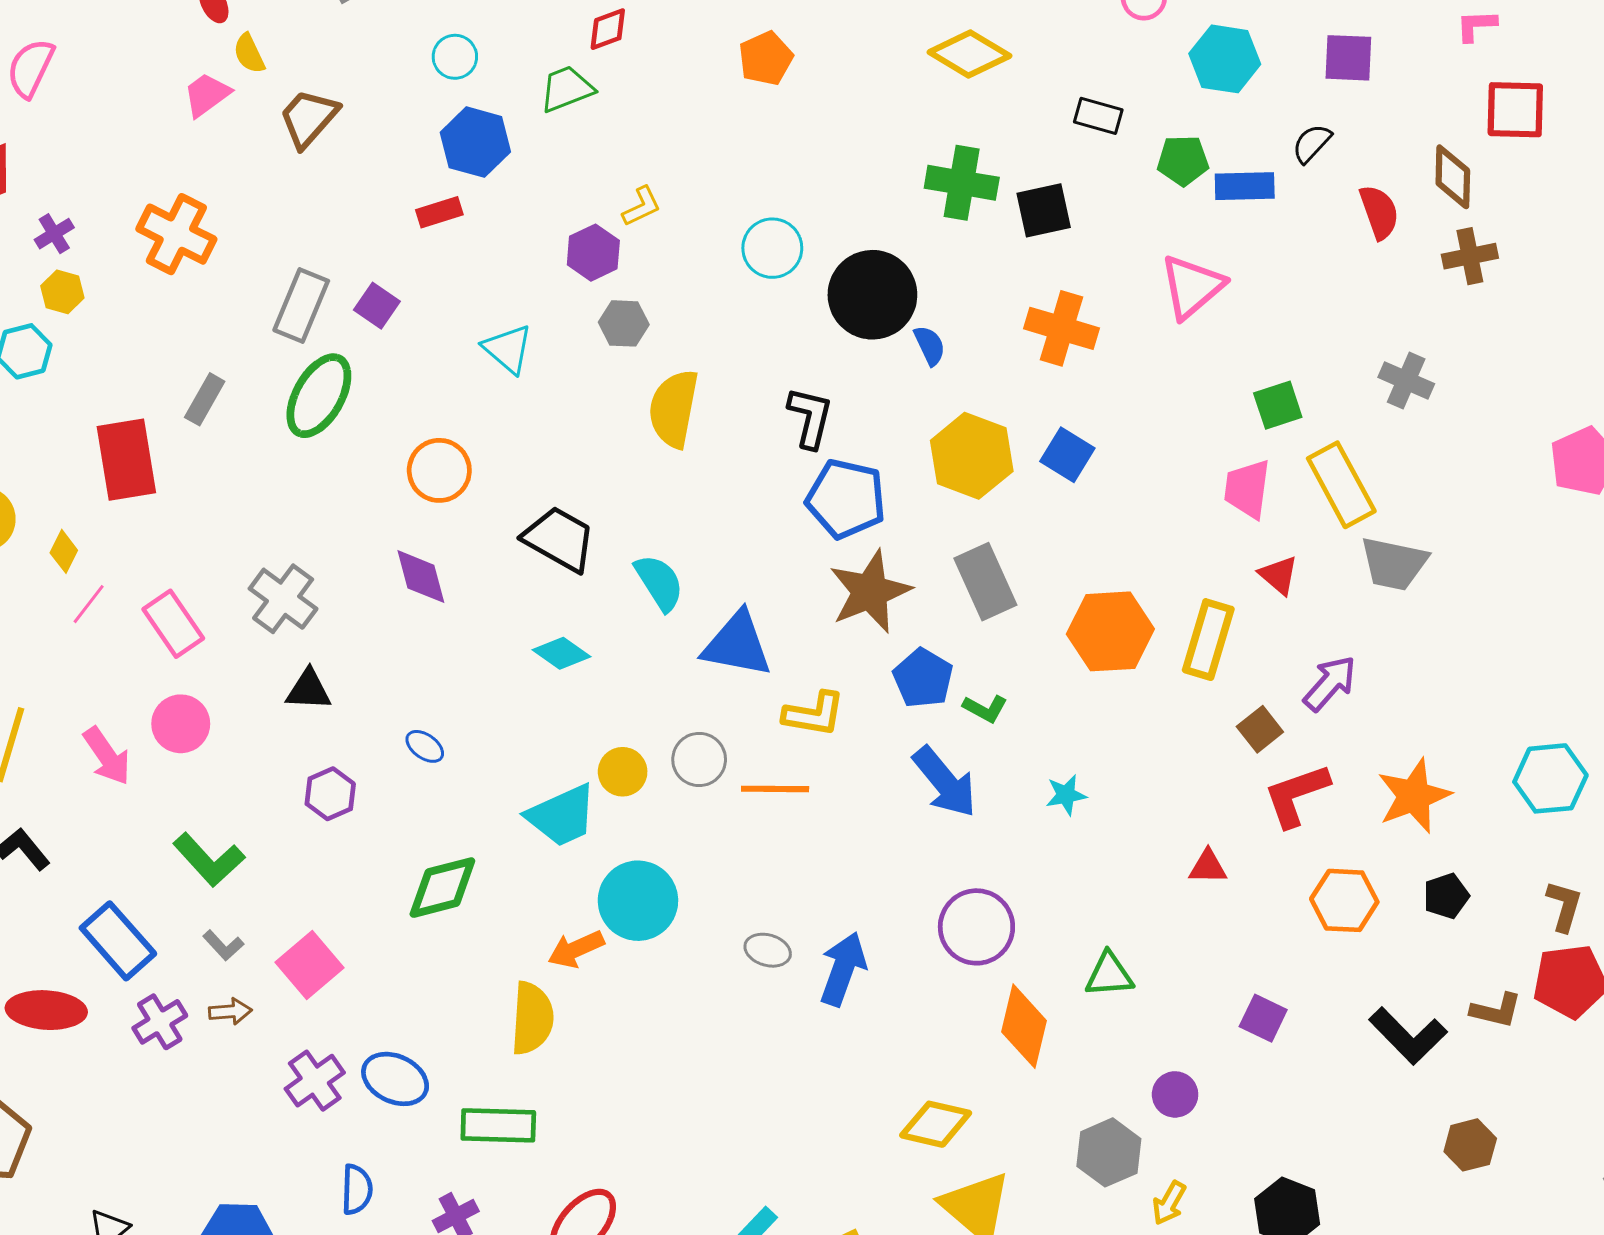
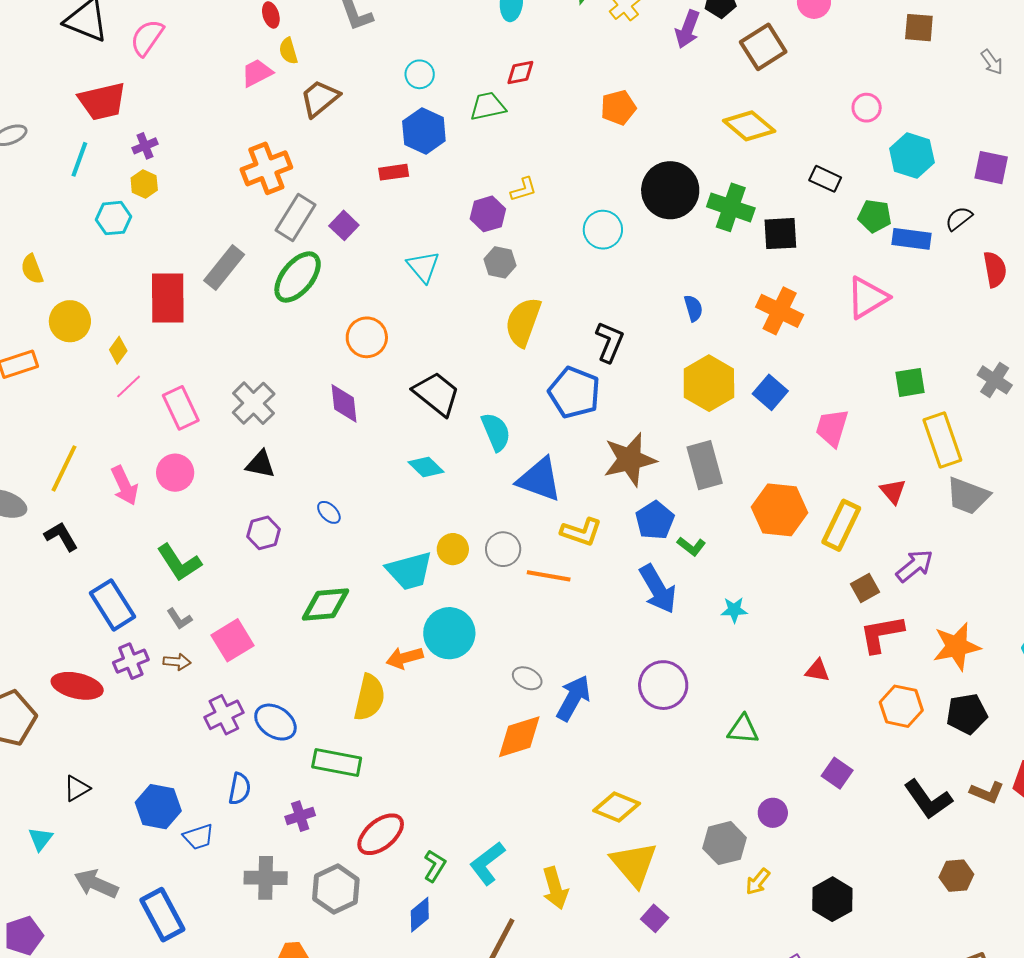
orange cross: (176, 234) -> (266, 168), moved, turned 33
black circle: (872, 295) -> (670, 190), moved
gray rectangle: (205, 399) -> (224, 268), size x1.4
pink trapezoid: (1247, 489) -> (832, 428), moved
blue pentagon: (846, 499) -> (574, 393), moved
black pentagon: (1446, 896) -> (967, 714), size x1.4
red ellipse: (46, 1010) -> (77, 686), moved
orange diamond: (1024, 1026) -> (519, 737), moved, turned 50

